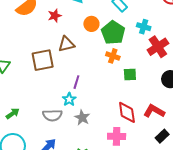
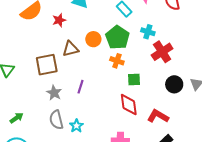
orange circle: (91, 24) -> (93, 39), moved
cyan star: (69, 99) -> (76, 126), moved
red diamond: (127, 112) -> (129, 105), moved
gray semicircle: (52, 115) -> (56, 120), turned 78
gray star: (82, 118) -> (54, 93), moved

